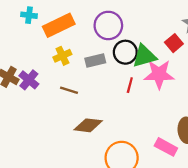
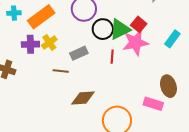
red square: (174, 43) -> (139, 24), moved
gray rectangle: (95, 61) -> (79, 53), moved
purple cross: (29, 80) -> (30, 44), moved, turned -30

